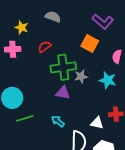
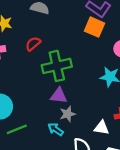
orange square: (90, 44) -> (94, 27), moved
gray star: (81, 77) -> (68, 114), moved

